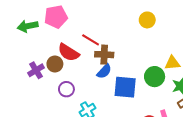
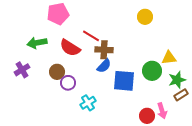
green arrow: (28, 26) -> (37, 43), moved
brown circle: (55, 64) -> (57, 72), moved
purple cross: (36, 70) -> (22, 70), moved

